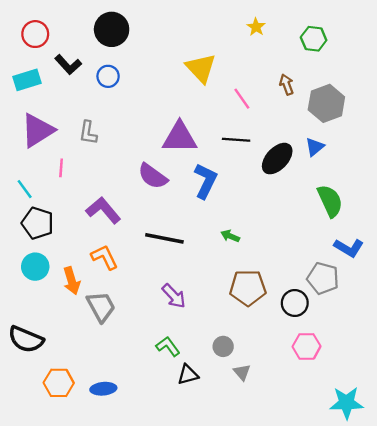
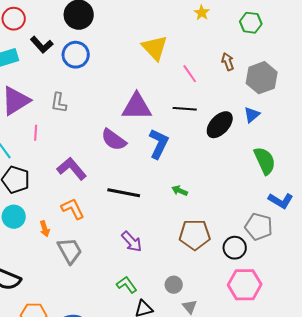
blue circle: (108, 76) -> (76, 55), size x1.4
orange arrow: (72, 281) -> (45, 229), size x0.7
pink hexagon: (307, 346) -> (245, 285), size x1.4

